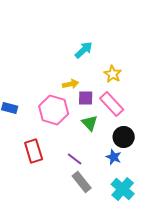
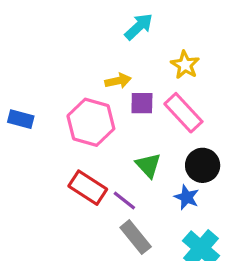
green triangle: (90, 123) -> (148, 165), moved
red rectangle: (34, 151) -> (88, 188), moved, turned -40

